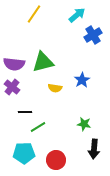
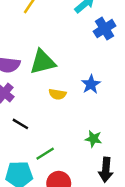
black line: (25, 112) -> (20, 124), turned 32
green line: (38, 127) -> (45, 154), moved

